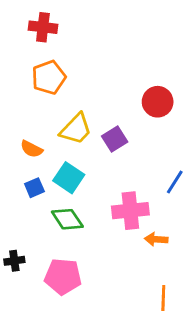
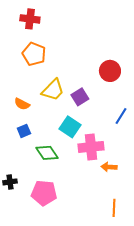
orange pentagon: (49, 77) -> (34, 54), turned -30
cyan square: (69, 178) -> (70, 127), moved
blue line: (175, 182) -> (121, 116), moved

